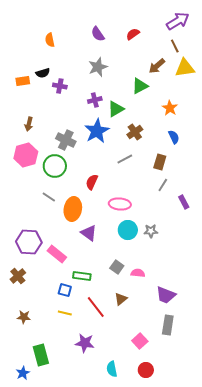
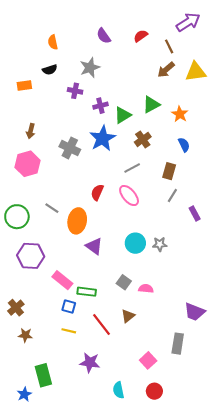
brown line: (175, 46) -> (169, 46), moved
gray star: (98, 67) -> (90, 68), moved
black semicircle: (43, 73) -> (50, 70), moved
purple cross: (60, 86) -> (75, 91), moved
green triangle: (140, 86) -> (151, 105), moved
green circle: (55, 166) -> (17, 217), moved
pink ellipse: (120, 204) -> (129, 196), moved, turned 45
pink rectangle: (57, 254) -> (62, 280), moved
brown cross: (18, 276) -> (16, 308), moved
purple trapezoid: (166, 295) -> (195, 312), moved

